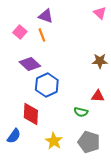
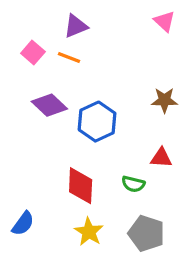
purple triangle: (46, 16) -> (76, 26), turned -42
orange line: (42, 35) -> (69, 57), turned -48
blue hexagon: (47, 85) -> (97, 122), moved
red diamond: (31, 114) -> (81, 186), moved

